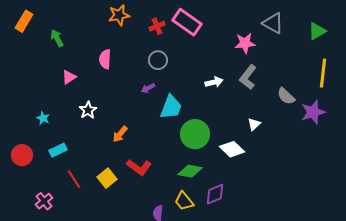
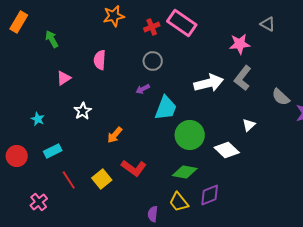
gray triangle: (273, 23) -> (268, 24), size x0.7
white arrow: (214, 82) -> (209, 83), size x1.6

